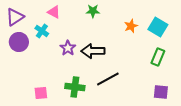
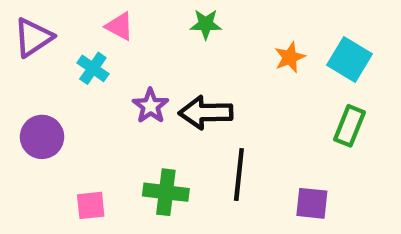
purple circle: (19, 42) -> (42, 137), moved
black line: (108, 79) -> (239, 175), turned -55
purple square: (161, 92) -> (312, 203), moved

